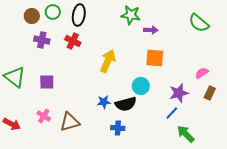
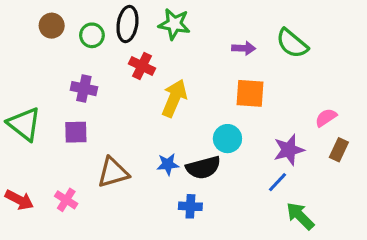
green circle: (53, 12) -> (92, 35), moved
green star: (131, 15) -> (174, 24), moved
green semicircle: (199, 23) -> (292, 43), moved
purple cross: (42, 40) -> (84, 89), moved
red cross: (73, 41) -> (142, 66), moved
pink cross: (44, 116) -> (66, 200), moved
brown triangle: (70, 122) -> (113, 172), moved

